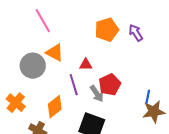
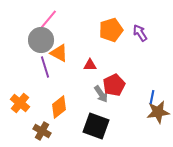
pink line: (43, 21) -> (47, 21), turned 70
gray circle: (33, 66) -> (41, 40), moved
purple line: (74, 85) -> (45, 67), moved

